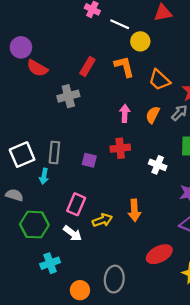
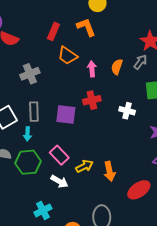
orange trapezoid: (159, 80) -> (67, 56), moved
gray cross: (68, 96) -> (30, 74), moved
purple square: (89, 160) -> (66, 115), size x1.5
pink rectangle: (76, 204) -> (59, 155), turned -60
orange arrow: (134, 210) -> (110, 171), moved
green hexagon: (34, 225) -> (28, 162), moved

